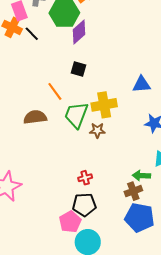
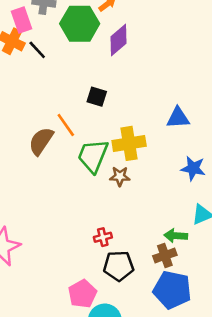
purple diamond: (79, 32) -> (118, 40), moved
brown semicircle: (35, 117) -> (41, 141), moved, turned -50
black pentagon: (84, 205) -> (119, 266), moved

